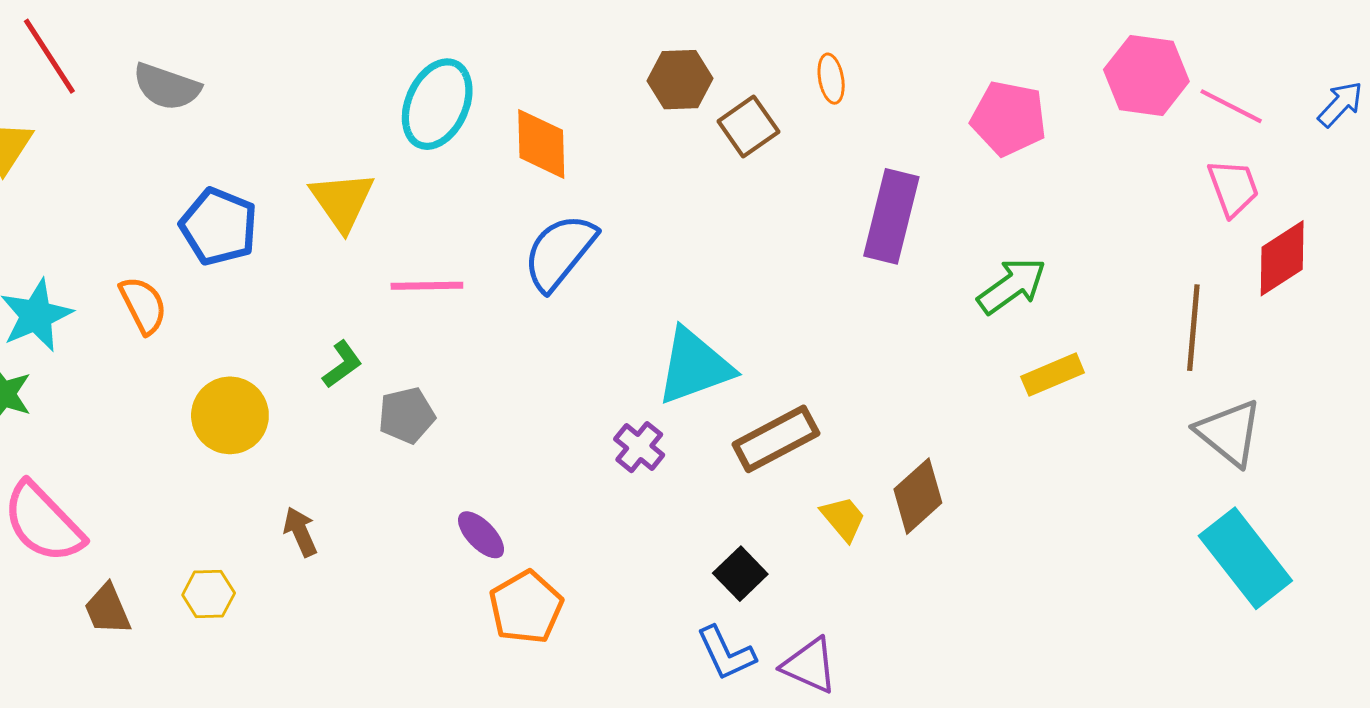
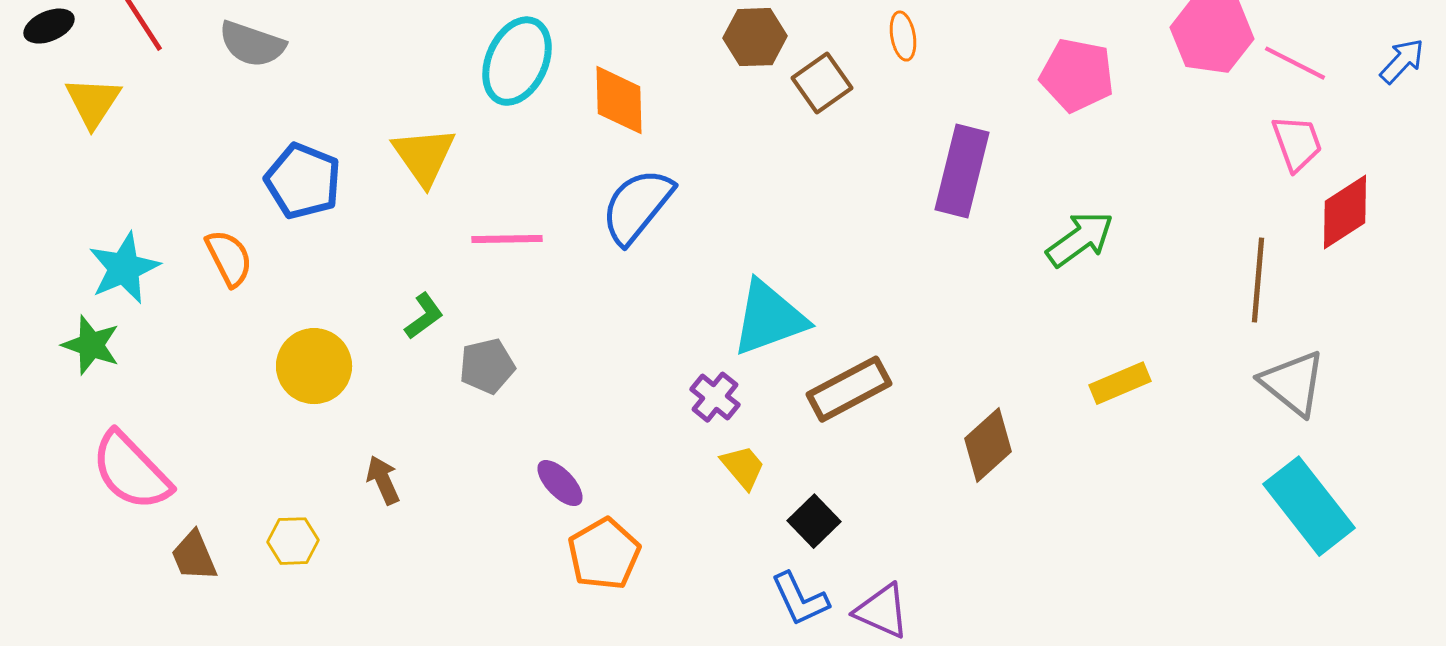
yellow rectangle: (1053, 375) -> (1120, 383), moved
yellow trapezoid: (843, 518) -> (743, 467), moved

